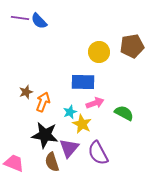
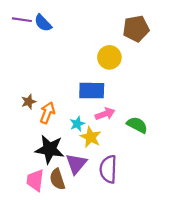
brown pentagon: (132, 46) -> (136, 29), moved
purple semicircle: (98, 153) -> (108, 169), turned 30
pink trapezoid: (14, 163) -> (35, 180), moved, turned -105

